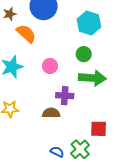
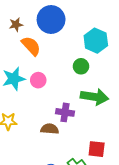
green circle: (84, 54) -> (81, 66), moved
pink circle: (50, 66) -> (38, 80), moved

